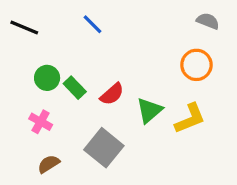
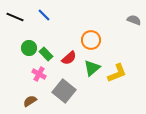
gray semicircle: (208, 21) -> (134, 20), moved
blue line: (93, 24) -> (44, 15), moved
orange circle: (196, 65) -> (91, 40), moved
pink cross: (41, 122) -> (39, 74), moved

